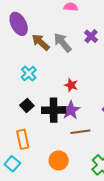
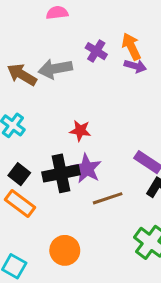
gray arrow: (63, 43) -> (55, 69), turned -50
orange rectangle: (23, 139) -> (20, 204), moved, turned -30
orange circle: (59, 160) -> (65, 250), moved

